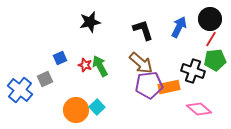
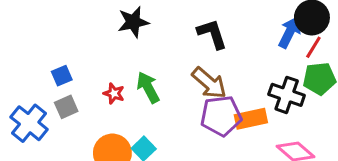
blue arrow: (179, 27) -> (290, 32), moved
blue square: (60, 58) -> (62, 76), moved
red star: (85, 65) -> (114, 93), moved

